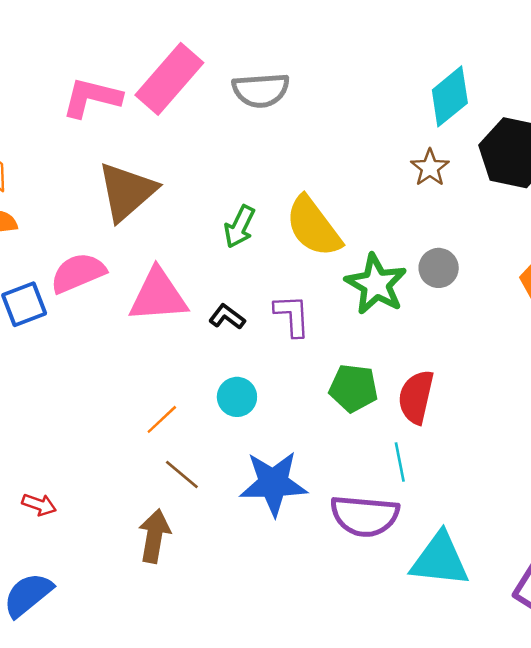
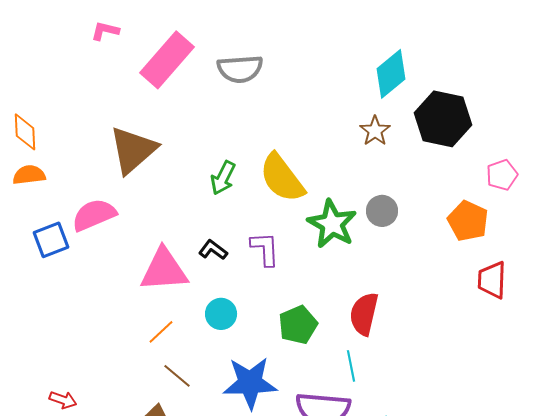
pink L-shape: (92, 98) -> (105, 31), moved, size x0.6
pink triangle: (158, 295) -> (164, 270), moved
green pentagon: (353, 388) -> (298, 325), moved, turned -30

